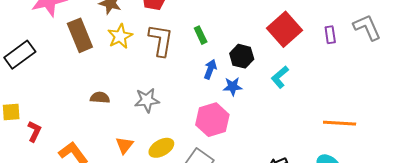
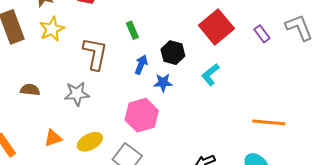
purple rectangle: (330, 35) -> (262, 34), turned -30
brown L-shape: (161, 40) -> (95, 54), moved
orange triangle: (124, 145) -> (53, 138), turned 30

